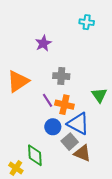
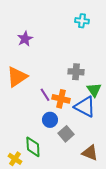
purple star: (43, 43) -> (25, 39), moved
gray cross: (61, 76) -> (76, 72), moved
blue triangle: (78, 124) -> (85, 107), moved
brown triangle: (82, 153) -> (90, 153), moved

